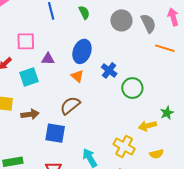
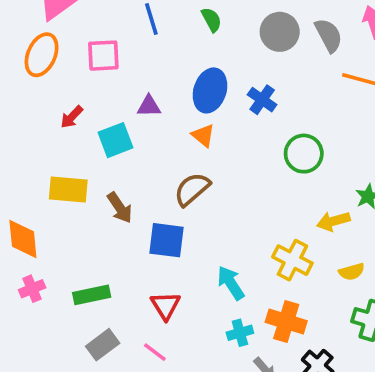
pink square: (26, 41) -> (103, 56), moved
blue cross: (109, 70) -> (262, 100), moved
brown arrow: (30, 114) -> (120, 208), turned 66

